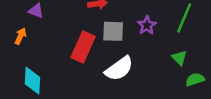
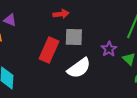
purple star: (147, 25) -> (109, 49), moved

